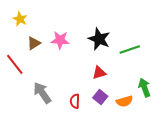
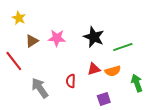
purple square: (100, 97) -> (104, 99), moved, turned 32
red semicircle: (75, 101) -> (71, 81), moved
orange semicircle: (124, 101) -> (113, 71), moved

